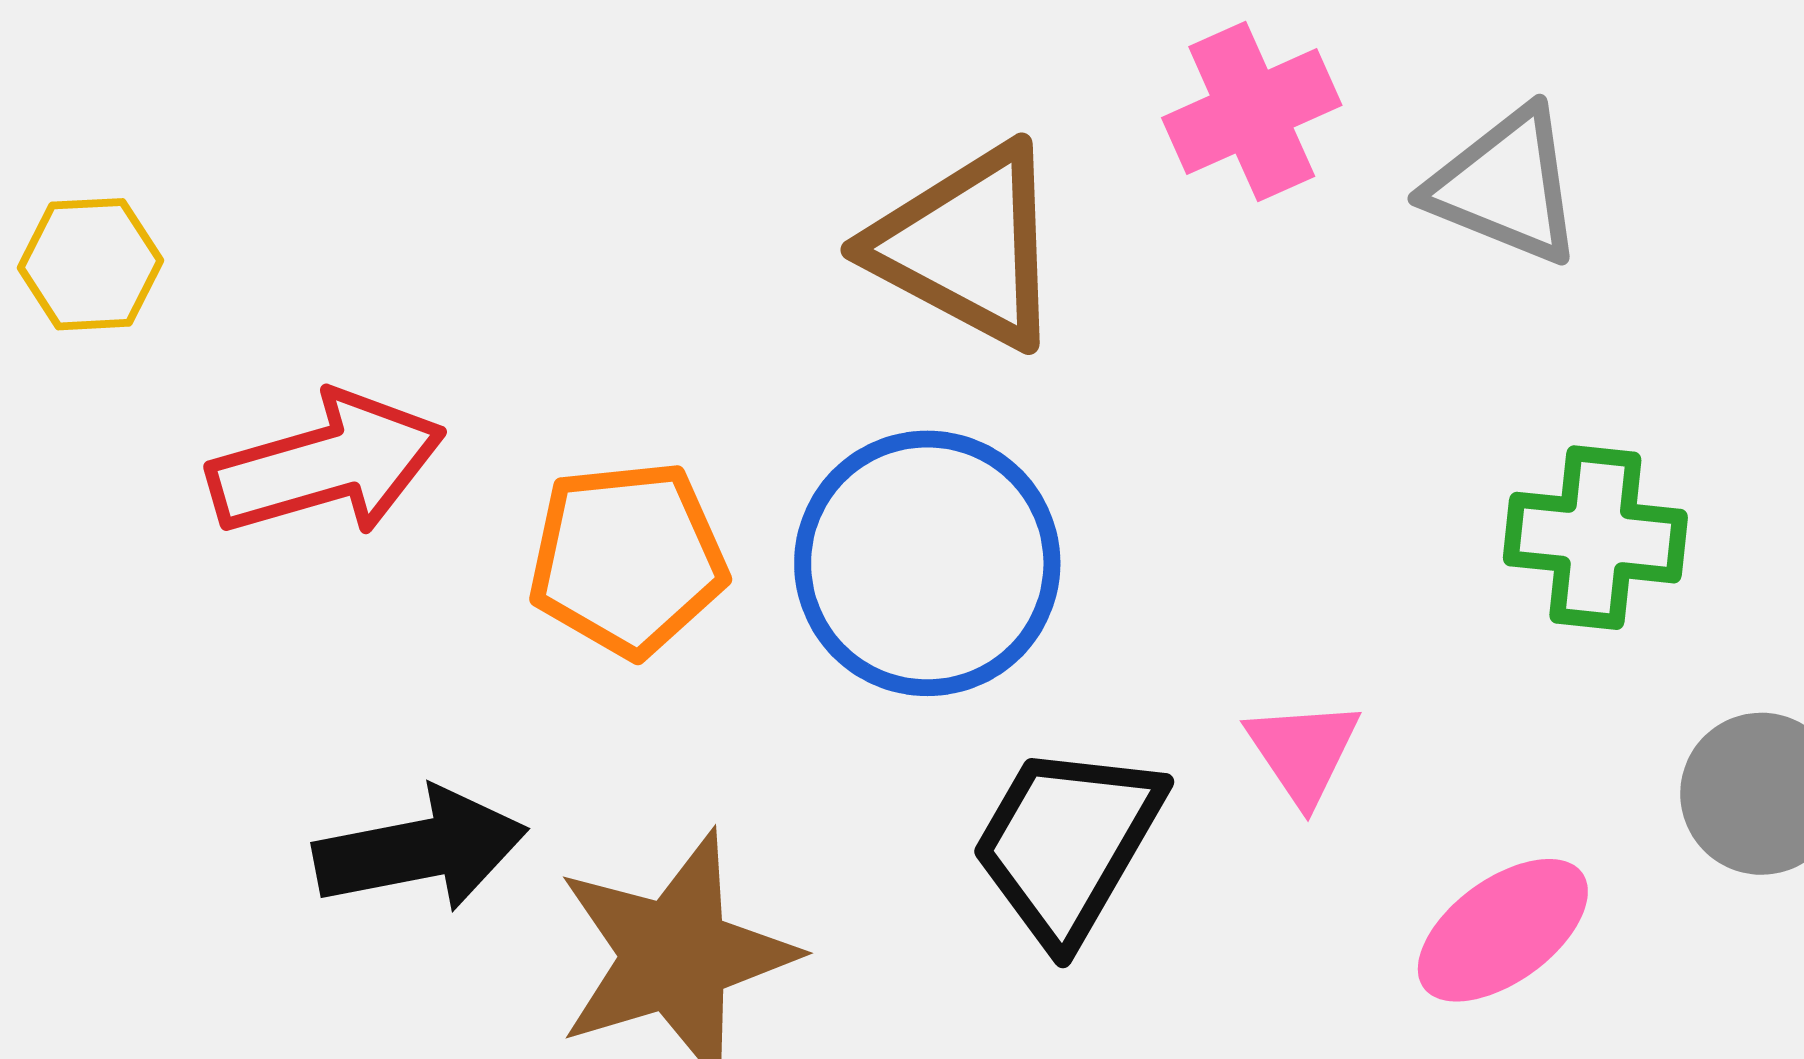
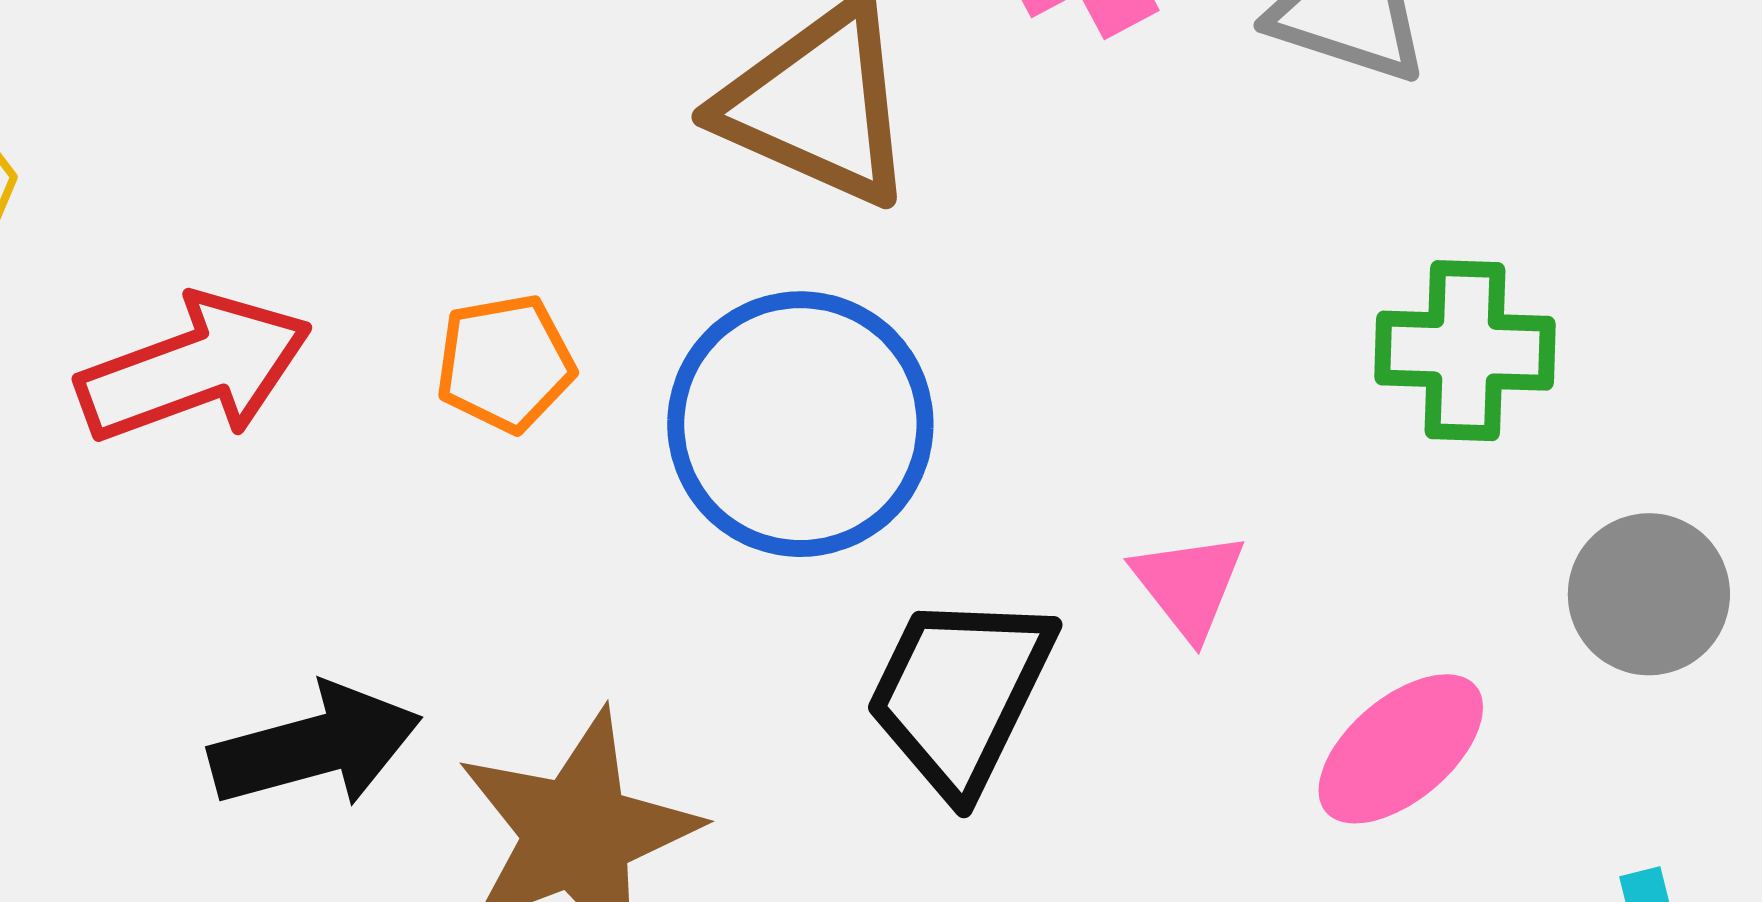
orange pentagon: (628, 559) -> (505, 363), moved, size x0.7

